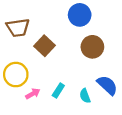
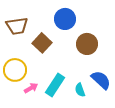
blue circle: (80, 15) -> (65, 19), moved
cyan rectangle: (58, 90) -> (55, 85), size x1.6

